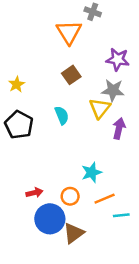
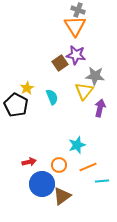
orange triangle: (69, 32) -> (75, 26), moved
purple star: (118, 59) -> (76, 55), moved
yellow star: (17, 84) -> (27, 88), moved

